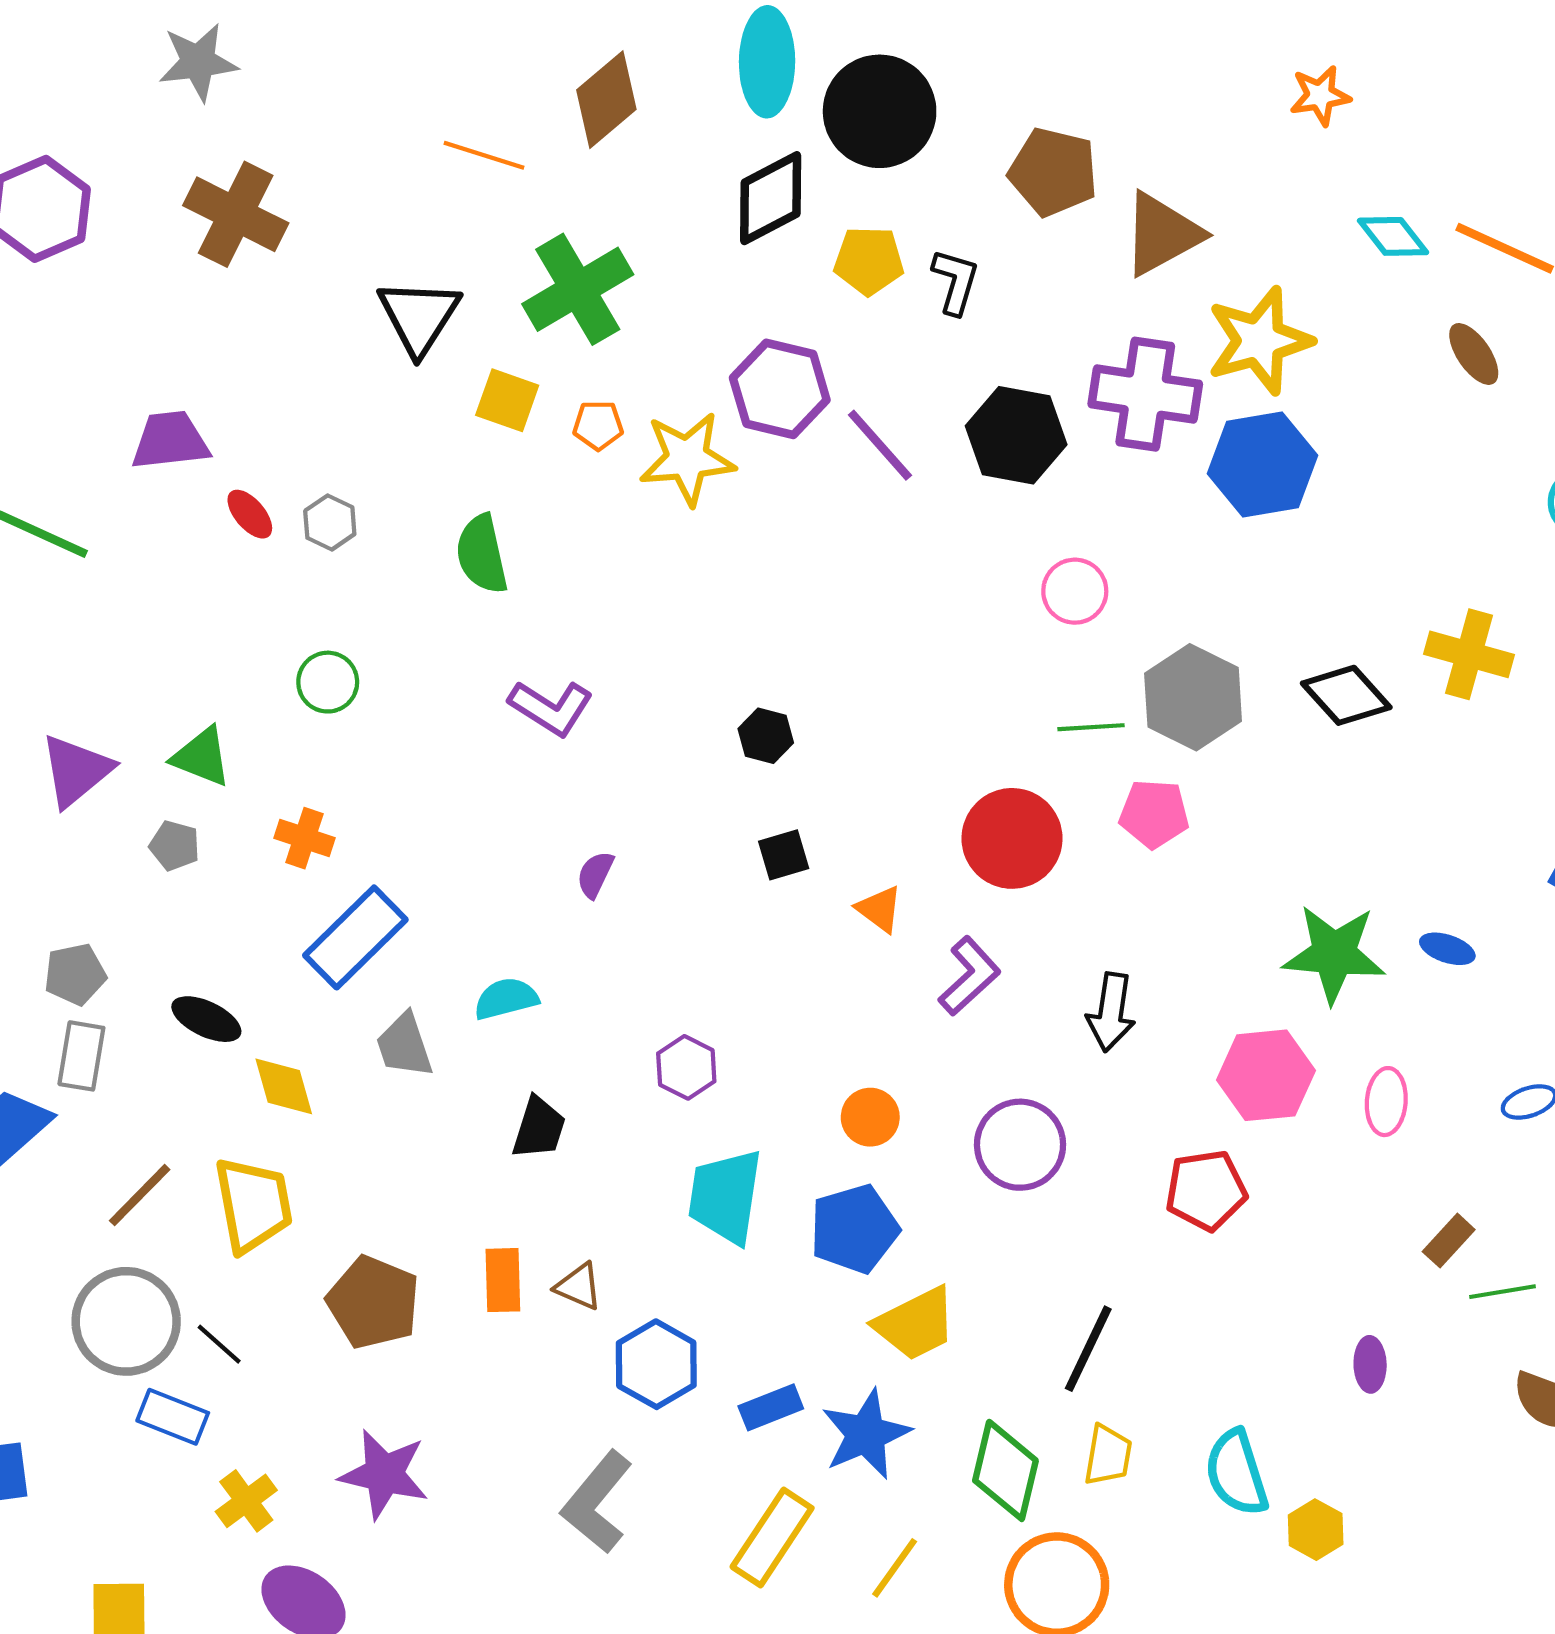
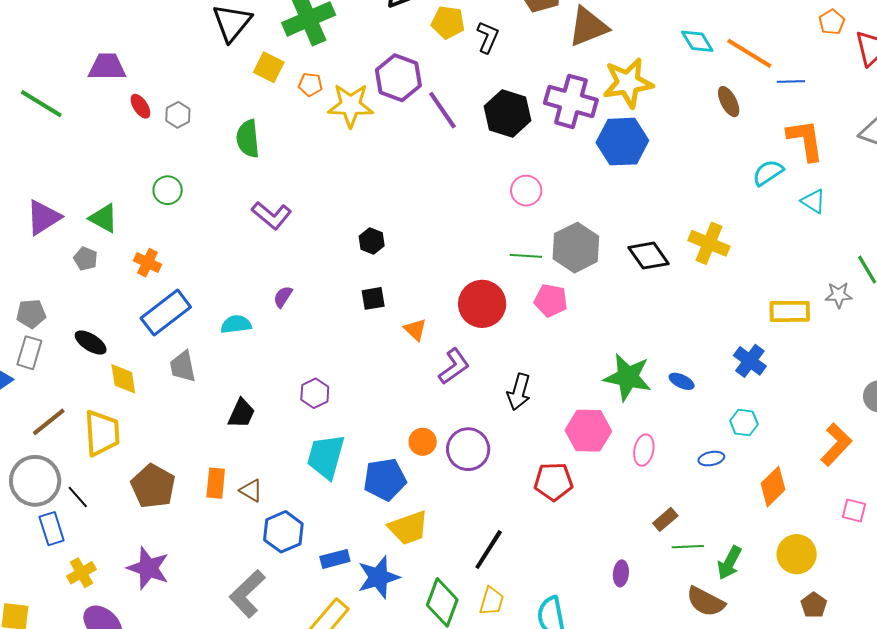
cyan semicircle: (506, 999) -> (236, 324), moved
orange circle: (870, 1117) -> (423, 442), moved
blue rectangle: (173, 1417) -> (52, 529), turned 44

